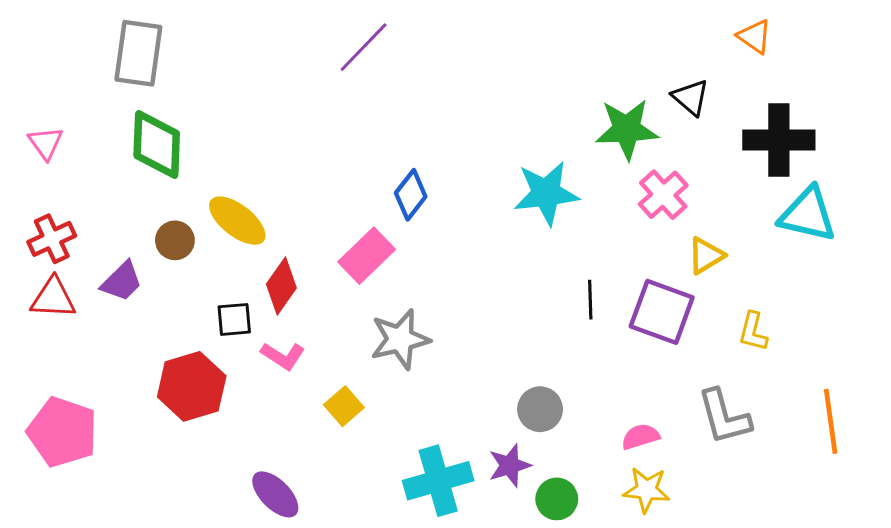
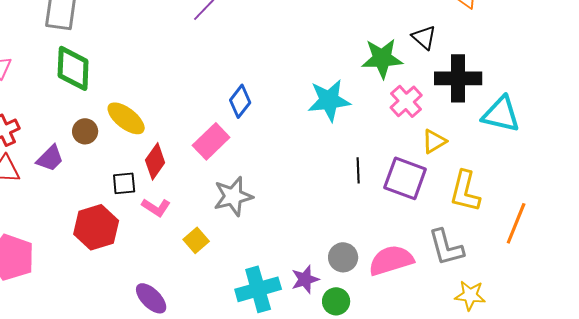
black cross: (779, 140) -> (458, 78), moved
yellow L-shape: (753, 332) -> (465, 191), size x1.6
gray circle: (540, 409) -> (343, 257), moved
orange line: (831, 421) -> (516, 223), moved, turned 30
pink semicircle: (640, 437) -> (391, 260), size x1.8
yellow star: (647, 490) -> (470, 295), moved

